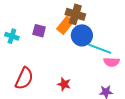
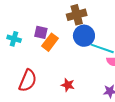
brown cross: (75, 14) -> (77, 15), turned -30
orange rectangle: (65, 25) -> (50, 42), moved

